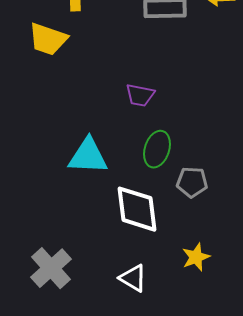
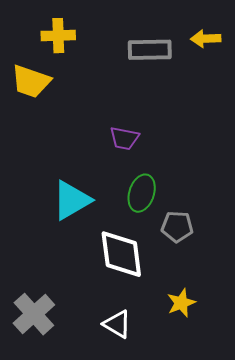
cyan triangle: (88, 156) -> (72, 200), turned -33

